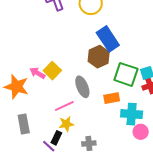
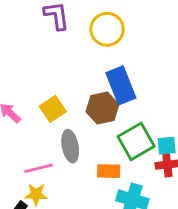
yellow square: (52, 71) -> (53, 109), moved
green square: (126, 74) -> (136, 141), turned 30

